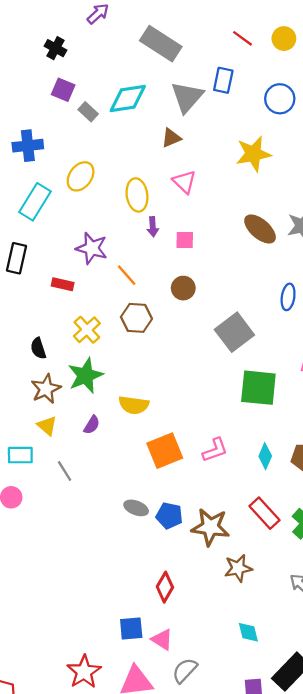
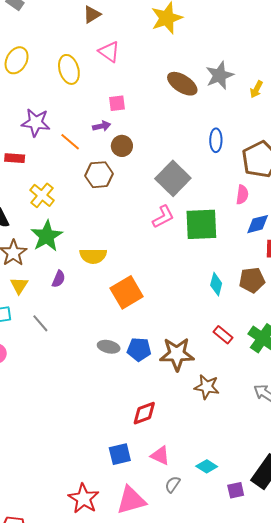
purple arrow: (153, 227) -> (102, 126), moved, turned -90
brown hexagon: (136, 318) -> (99, 175), moved
yellow triangle: (47, 426) -> (19, 285), turned 30
pink L-shape: (215, 450) -> (163, 217), moved
red rectangle: (265, 513) -> (223, 335), size x0.7
brown star: (238, 568) -> (207, 387), turned 30
red diamond: (165, 587) -> (144, 413), turned 48
cyan diamond: (248, 632) -> (207, 466), moved, turned -35
pink triangle: (162, 640) -> (160, 456), moved
gray semicircle: (185, 670) -> (173, 484), size x0.7

